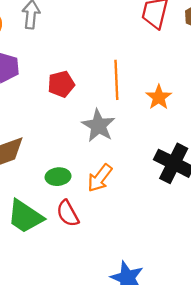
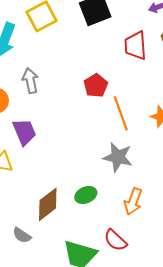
red pentagon: (61, 84) -> (96, 86), moved
green ellipse: (58, 177) -> (86, 195), moved

